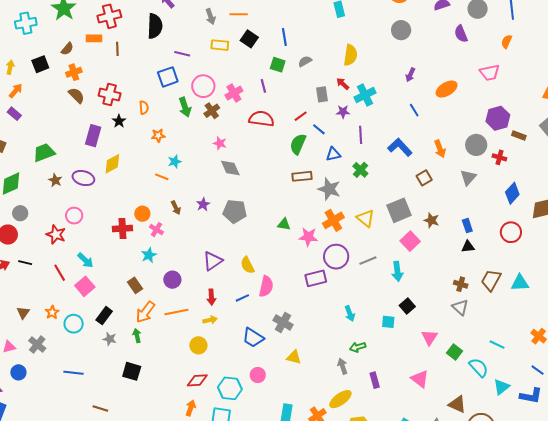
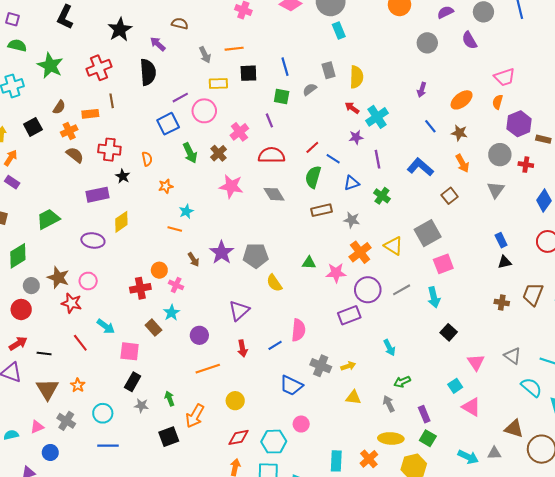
gray circle: (401, 30) -> (427, 43), moved
orange rectangle: (94, 38) -> (90, 114), moved
black square: (249, 39) -> (248, 73), turned -30
orange semicircle: (507, 42) -> (498, 102), moved
purple line: (182, 54) -> (180, 98), turned -35
pink circle: (203, 86) -> (204, 111), moved
gray rectangle: (322, 94) -> (329, 70), moved
purple rectangle: (93, 136) -> (97, 195), turned 70
pink star: (220, 143) -> (231, 186), size x1.6
gray diamond: (230, 168) -> (274, 194), moved
brown star: (55, 180) -> (58, 278), moved, size x1.5
gray star: (329, 189) -> (352, 220), size x0.7
purple star: (203, 204) -> (222, 252), size x1.6
brown star: (432, 220) -> (459, 133), moved
pink square: (410, 241) -> (443, 264), turned 30
black line: (25, 263) -> (44, 354), moved
yellow semicircle: (247, 265) -> (274, 283), moved
brown rectangle: (135, 285) -> (153, 328), moved
pink square: (85, 286) -> (130, 351), moved, turned -36
gray triangle: (460, 307) -> (513, 356), moved
orange arrow: (145, 312) -> (195, 416), moved
brown triangle: (23, 313) -> (47, 389), size x1.6
yellow arrow: (210, 320) -> (348, 366), moved
cyan square: (388, 322) -> (455, 386), moved, turned -32
cyan circle: (74, 324) -> (103, 413), moved
green square: (455, 352) -> (428, 438), moved
yellow triangle: (294, 357) -> (353, 397), moved
black square: (132, 371) -> (169, 437), turned -30
yellow ellipse: (340, 399) -> (391, 438), turned 45

